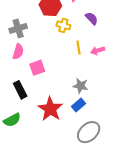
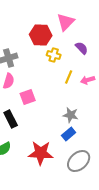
yellow line: (79, 48) -> (69, 77), turned 32
red star: (50, 109) -> (41, 153), moved, turned -30

